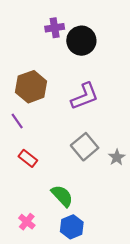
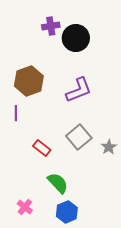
purple line: (17, 121) -> (16, 113), turned 35
red rectangle: (28, 158) -> (42, 148), moved

